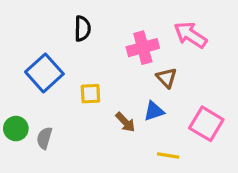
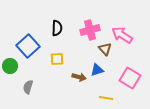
black semicircle: (82, 29) -> (57, 28), moved
pink arrow: (190, 35) -> (122, 35), moved
brown arrow: (125, 122) -> (79, 77), turned -32
green circle: (16, 129) -> (10, 66), moved

